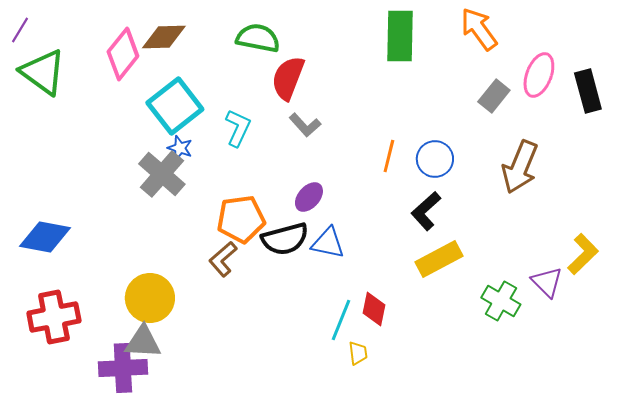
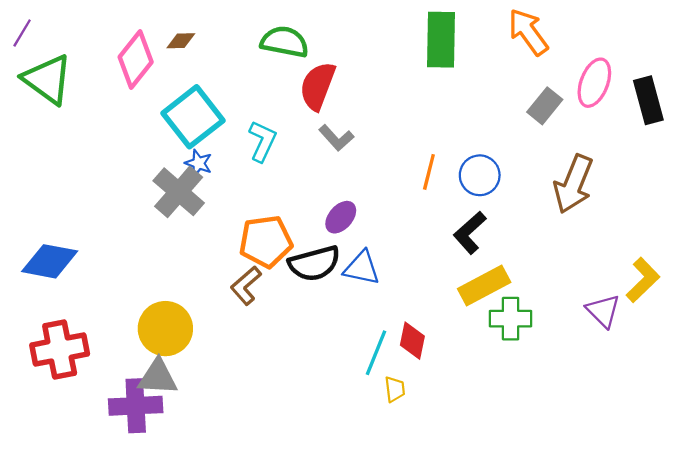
brown diamond: (164, 37) -> (181, 41), size x0.6
green cross: (501, 301) -> (511, 319), moved, turned -30

